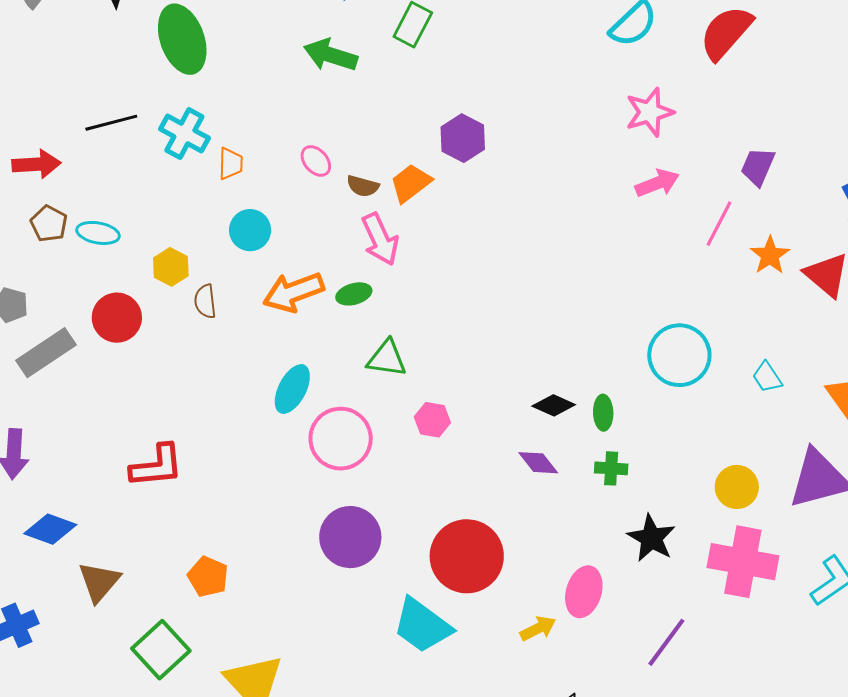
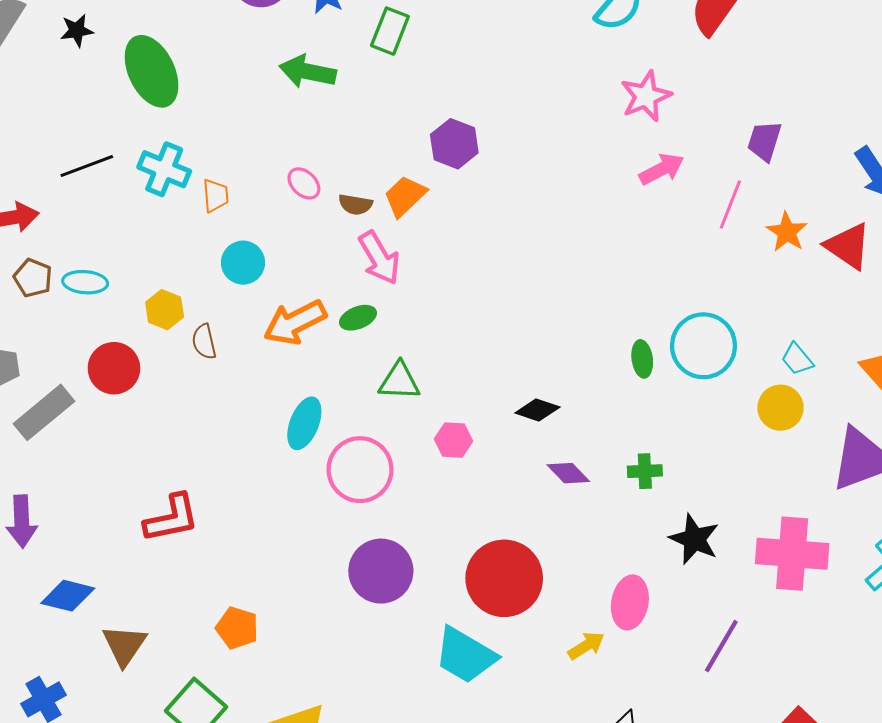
black diamond: (554, 405) -> (537, 410), moved
green ellipse: (603, 413) -> (642, 359), moved
yellow circle: (737, 487) -> (780, 408), moved

